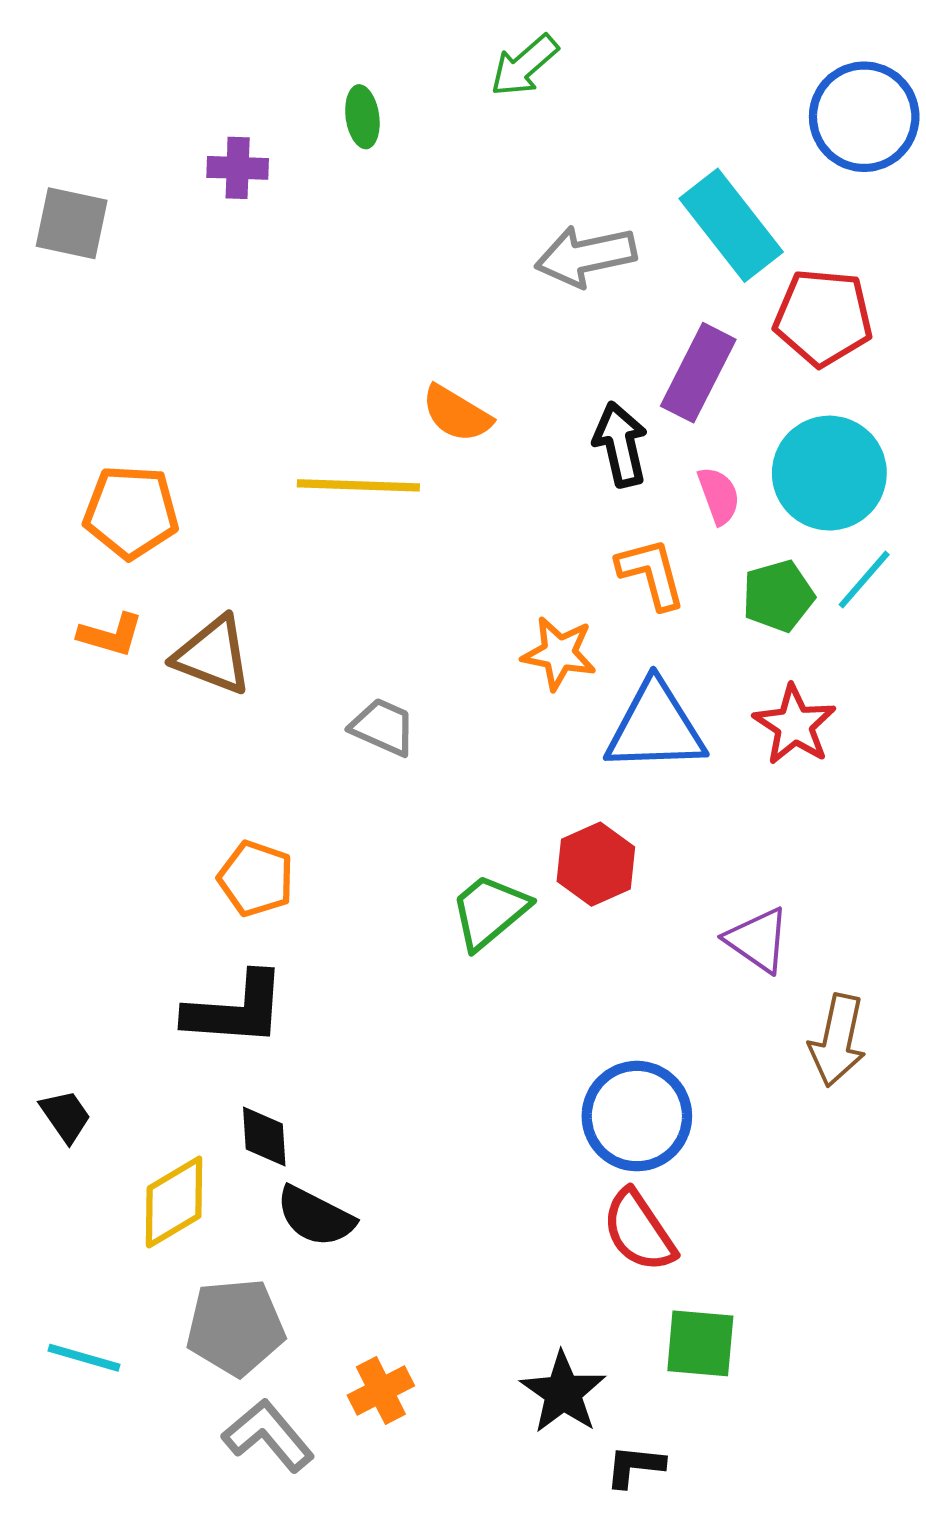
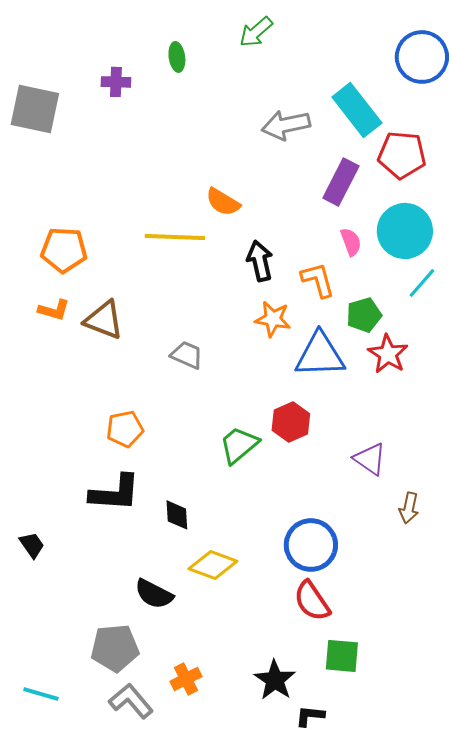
gray square: (72, 223) -> (35, 109), size x1.4
black arrow: (620, 444) -> (260, 261), moved
green pentagon: (778, 596) -> (364, 315), moved
orange pentagon: (256, 879) -> (125, 429), turned -30
brown arrow: (838, 1040) -> (409, 508), size x0.7
black diamond: (264, 1137) -> (177, 515), moved
yellow diamond: (174, 1202) -> (213, 565), moved, turned 51
cyan line: (84, 1358) -> (41, 694), moved

